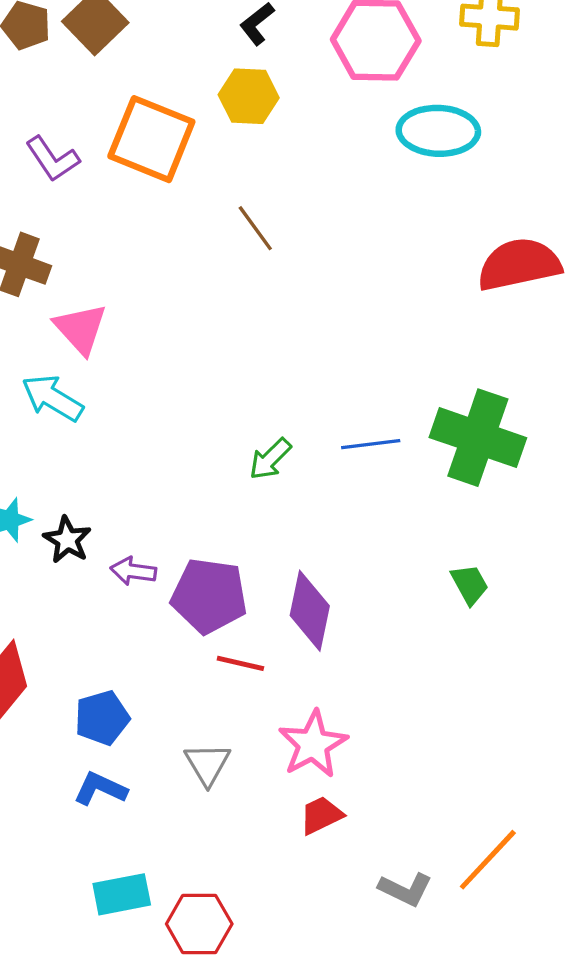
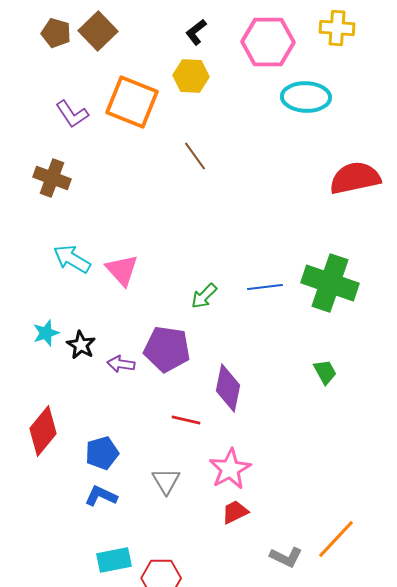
pink triangle: (81, 329) -> (122, 270), moved
purple pentagon: (209, 596) -> (167, 349), moved

